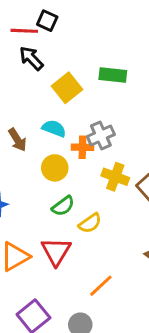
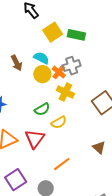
green rectangle: (113, 75) -> (76, 35), moved
orange cross: (82, 147) -> (59, 72), turned 32
yellow circle: (55, 168) -> (42, 74), moved
yellow cross: (115, 177) -> (65, 92), moved

